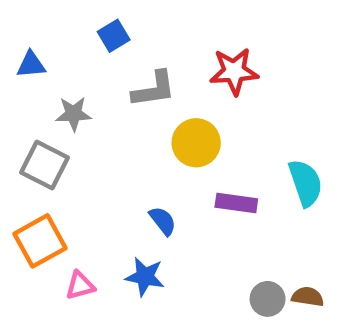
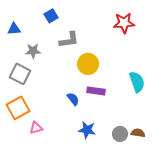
red star: (234, 71) -> (124, 23), moved
purple rectangle: (236, 203) -> (96, 91), moved
blue star: (145, 277) -> (87, 130), moved

